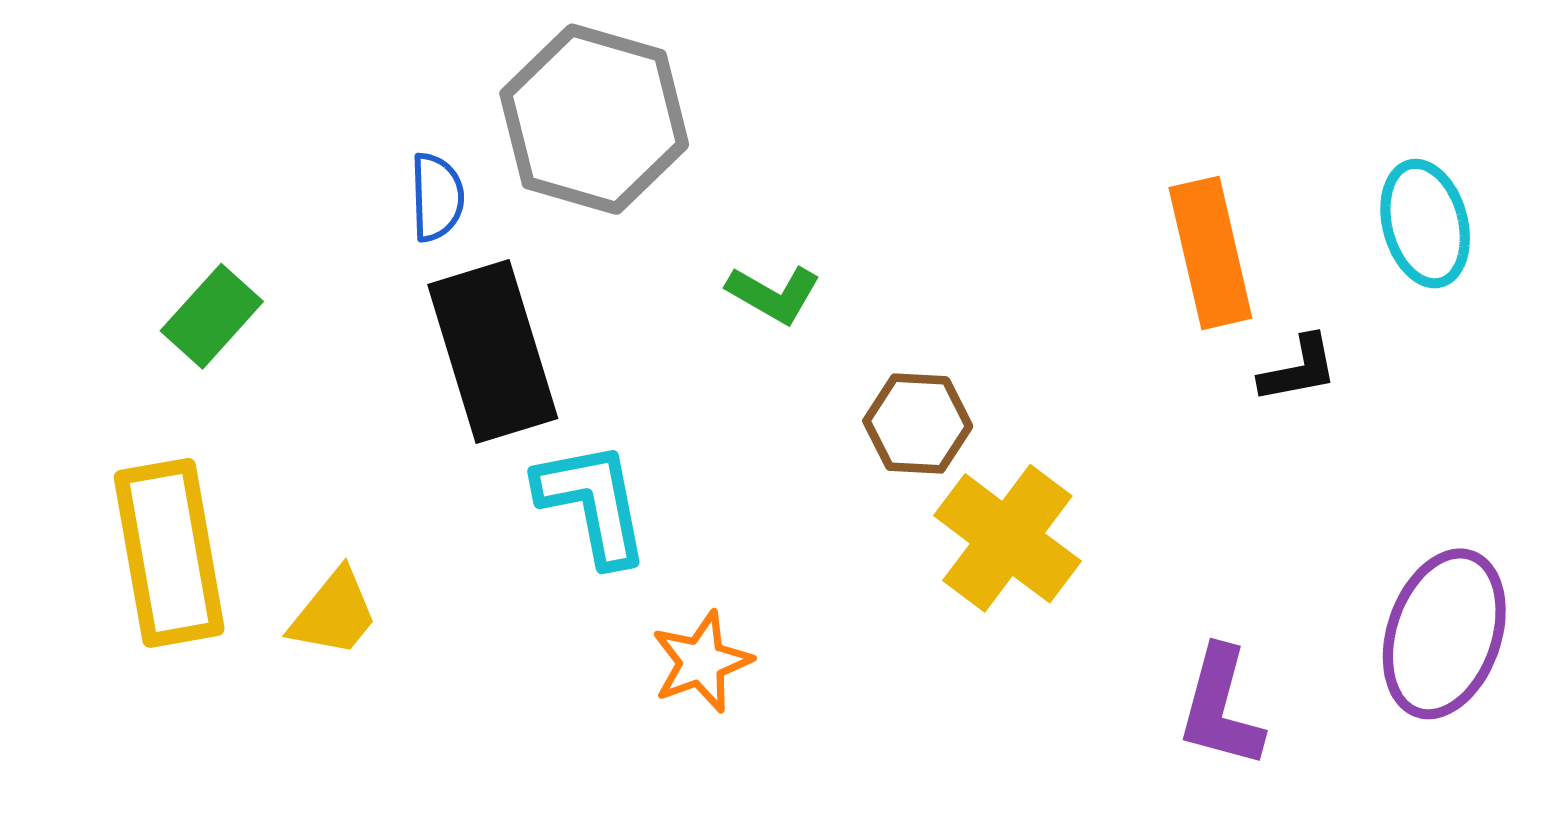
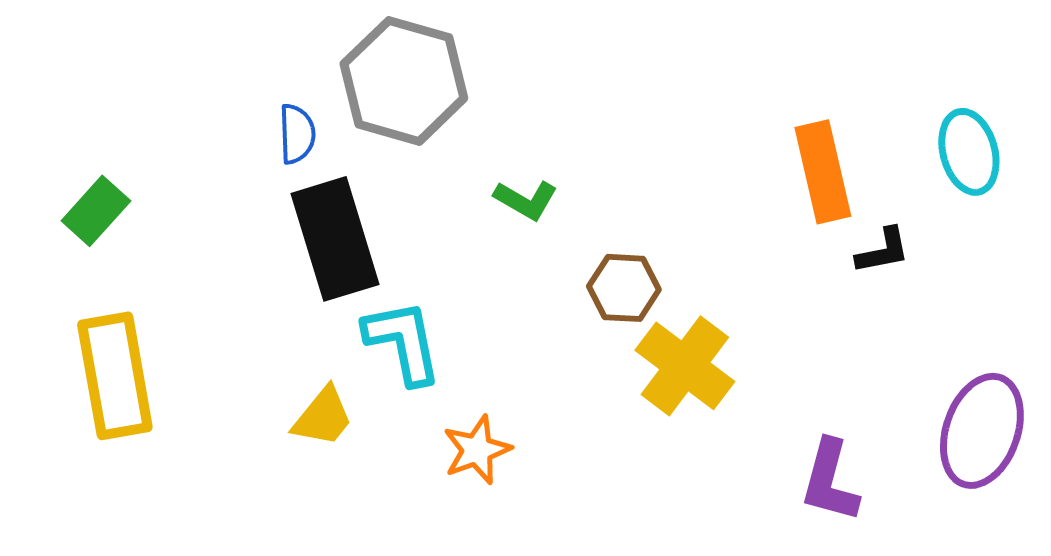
green rectangle: (212, 316) -> (96, 211), moved
yellow trapezoid: (334, 613) -> (323, 417), moved

